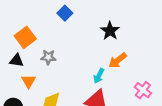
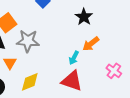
gray star: (48, 57) -> (28, 41), size x1.6

